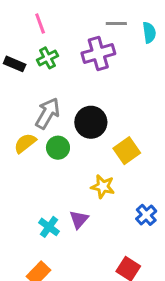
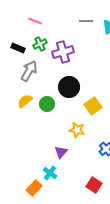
pink line: (40, 24) -> (35, 21), turned -48
purple cross: (98, 53) -> (63, 52), moved
gray arrow: (47, 113) -> (29, 71), moved
cyan cross: (49, 227) -> (50, 173), moved

